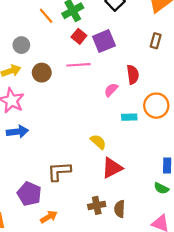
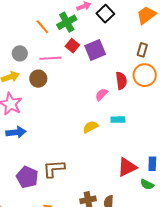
pink line: (78, 65) -> (51, 58), moved
orange circle: (156, 106) -> (145, 75), moved
yellow semicircle: (98, 142) -> (90, 127), moved, turned -70
red triangle: (112, 168) -> (127, 167), moved
purple pentagon: (29, 194) -> (27, 177), moved

